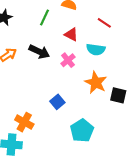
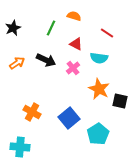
blue square: (57, 102) -> (69, 118), moved, size x1.5
orange cross: (24, 122) -> (32, 112), moved
cyan pentagon: (82, 131) -> (98, 134), moved

